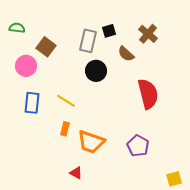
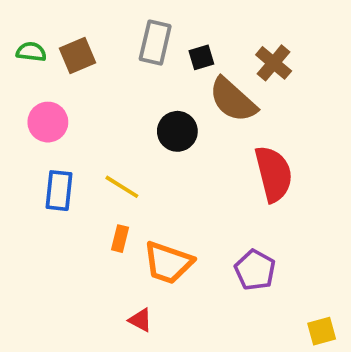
gray rectangle: (88, 41) -> (155, 43), moved
brown square: (46, 47) -> (77, 55), moved, turned 30
brown semicircle: (126, 54) -> (233, 100), size x1.6

